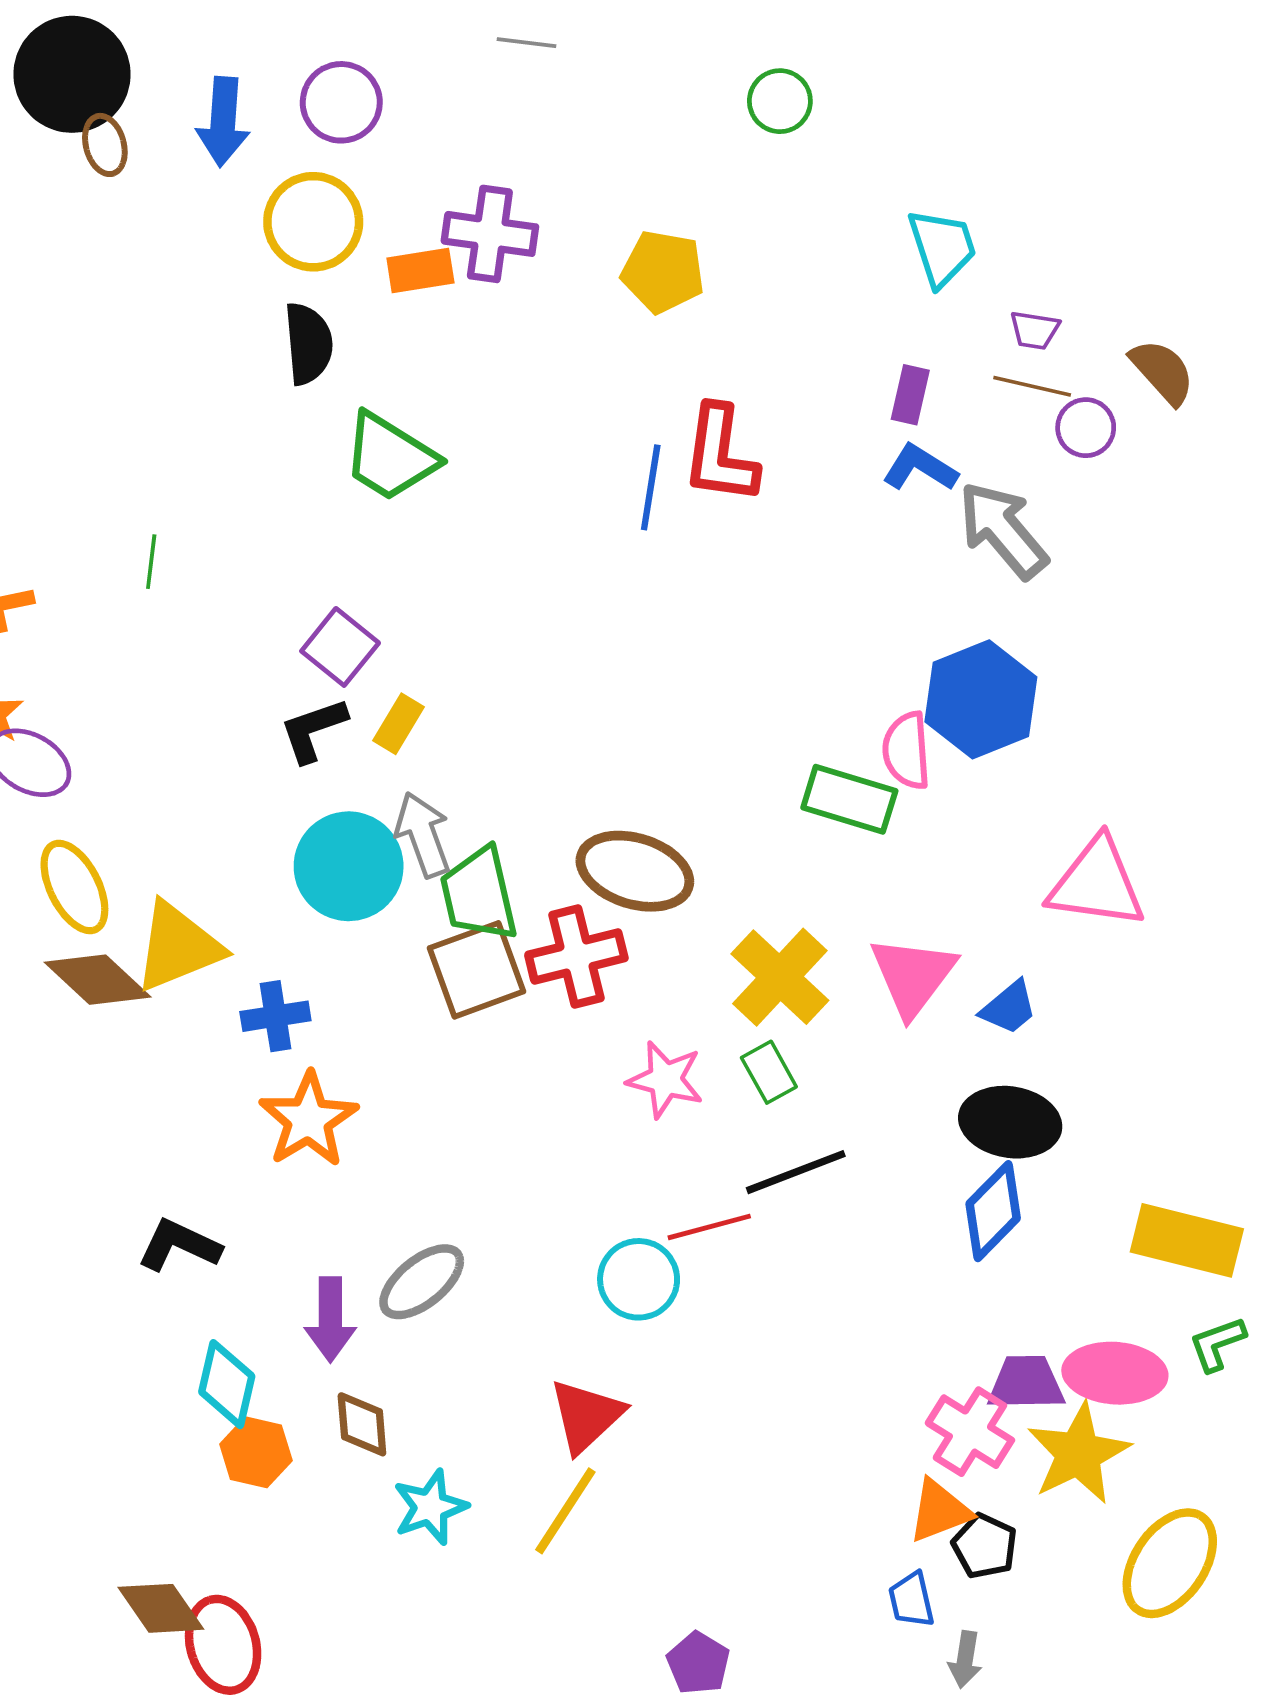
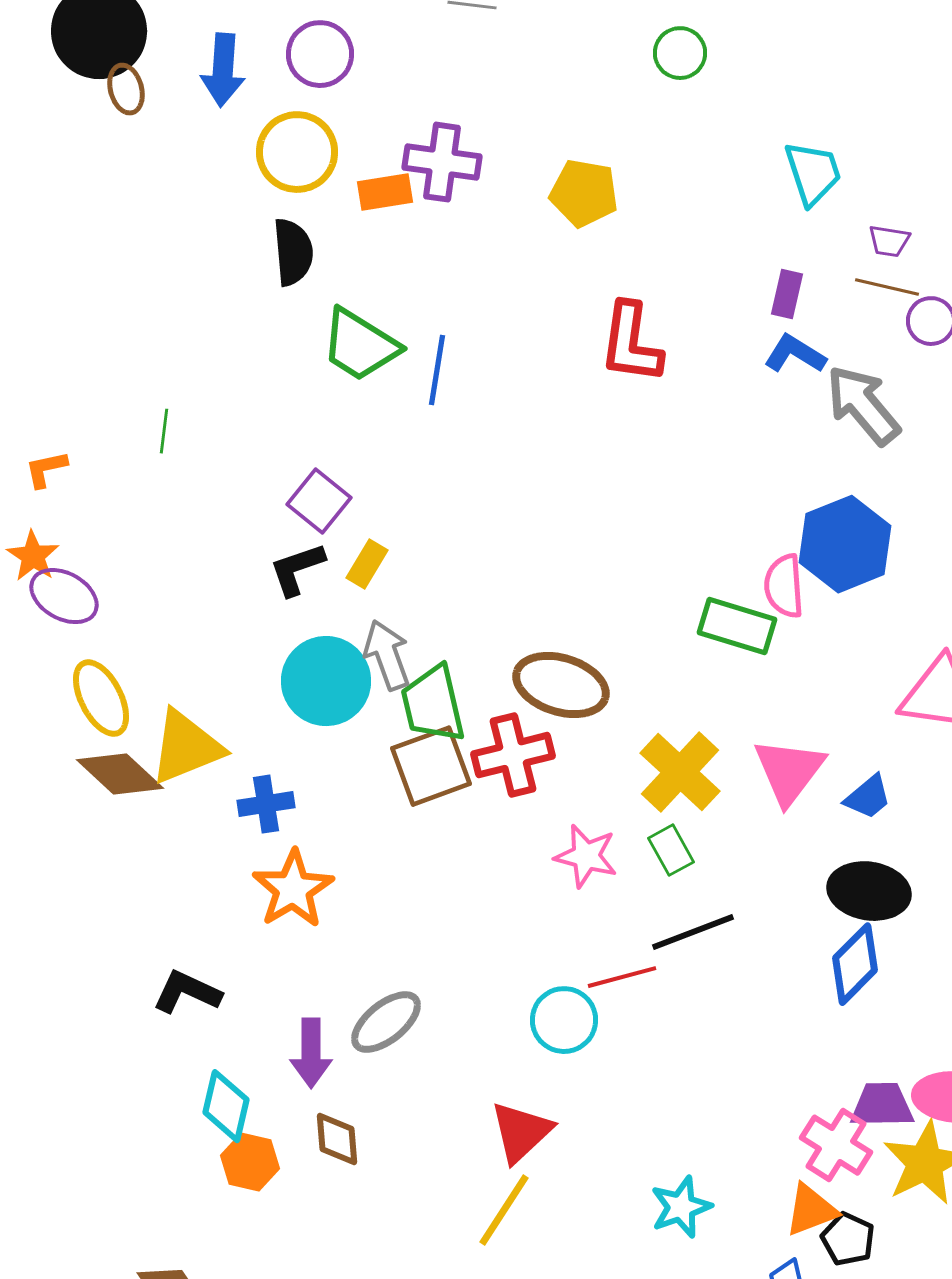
blue line: (651, 487) -> (437, 370), moved
cyan star: (430, 1507) -> (681, 1207), moved

